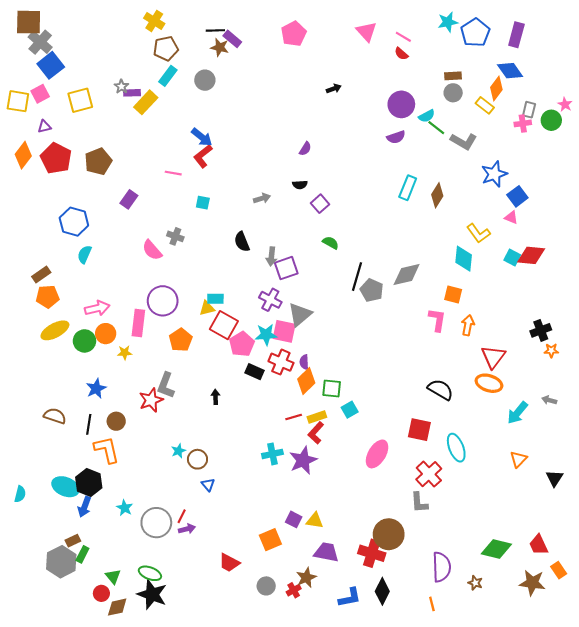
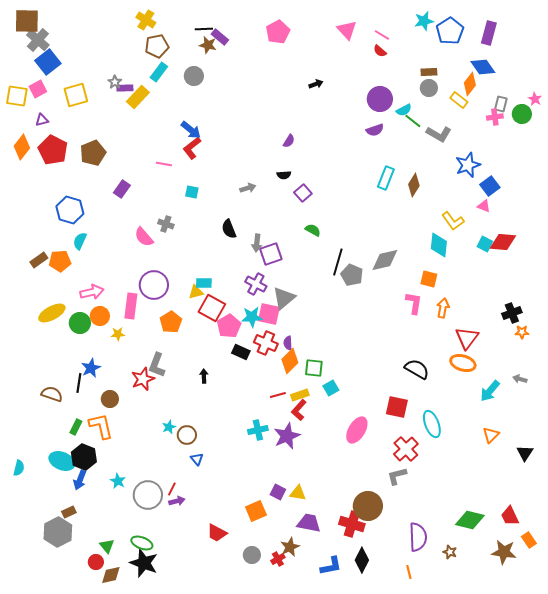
orange pentagon: (48, 297) -> (60, 261), moved
black line: (89, 424) -> (79, 383), moved
gray L-shape: (419, 503) -> (397, 476), turned 80
green rectangle: (82, 554) -> (76, 427), moved

